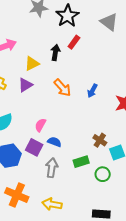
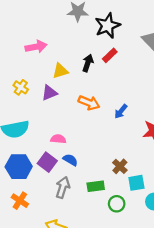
orange arrow: (62, 88) -> (89, 103), turned -36
pink semicircle: (40, 125) -> (58, 139), turned 56
orange cross: (17, 195) -> (20, 201), moved, size x0.7

